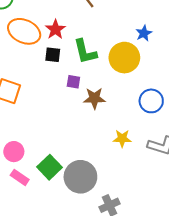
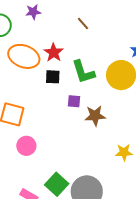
pink circle: (14, 152) -> (26, 146), moved

